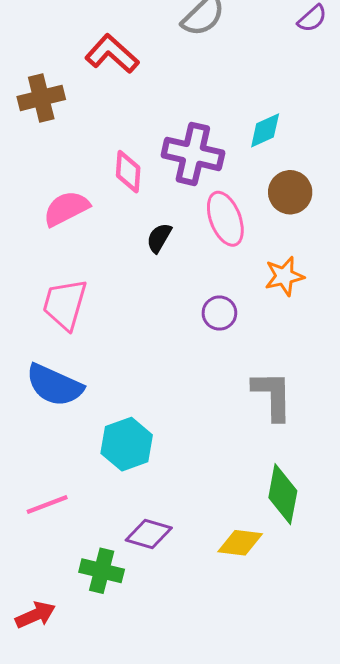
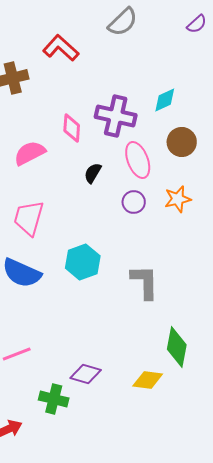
purple circle: (219, 313) -> (134, 202), moved
gray L-shape: (272, 395) -> (145, 282), moved
cyan hexagon: (127, 444) -> (83, 262), moved

